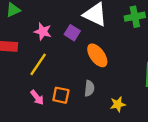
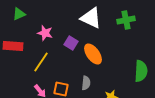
purple square: (72, 33) -> (71, 43), moved

